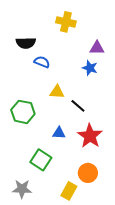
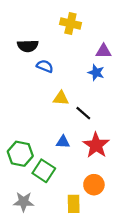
green hexagon: (23, 112) -> (20, 154), moved
yellow rectangle: (69, 191) -> (74, 204), turned -30

